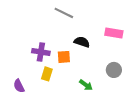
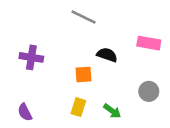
purple cross: (41, 52) -> (31, 57), moved
yellow rectangle: (47, 74) -> (78, 107), moved

